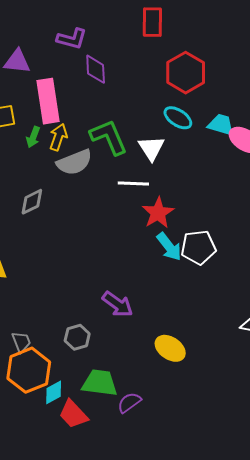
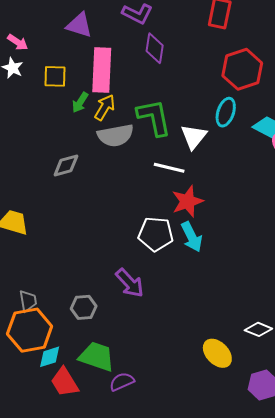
cyan ellipse: (178, 118) -> (226, 112), turned 64
white pentagon: (198, 247) -> (156, 234), moved
yellow ellipse: (170, 348) -> (217, 353), moved

